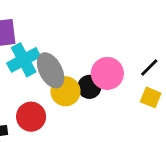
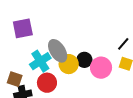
cyan cross: (24, 60) -> (40, 61), moved
pink circle: (107, 73) -> (101, 68), moved

